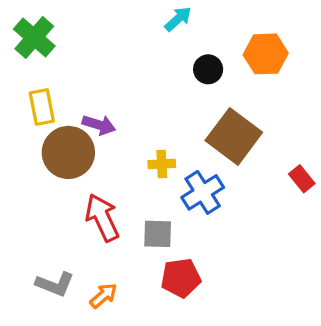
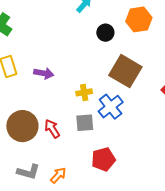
brown circle: (68, 152) -> (22, 126), moved
red arrow: (102, 218) -> (52, 129), size x0.7
gray square: (158, 234) -> (85, 123), moved

